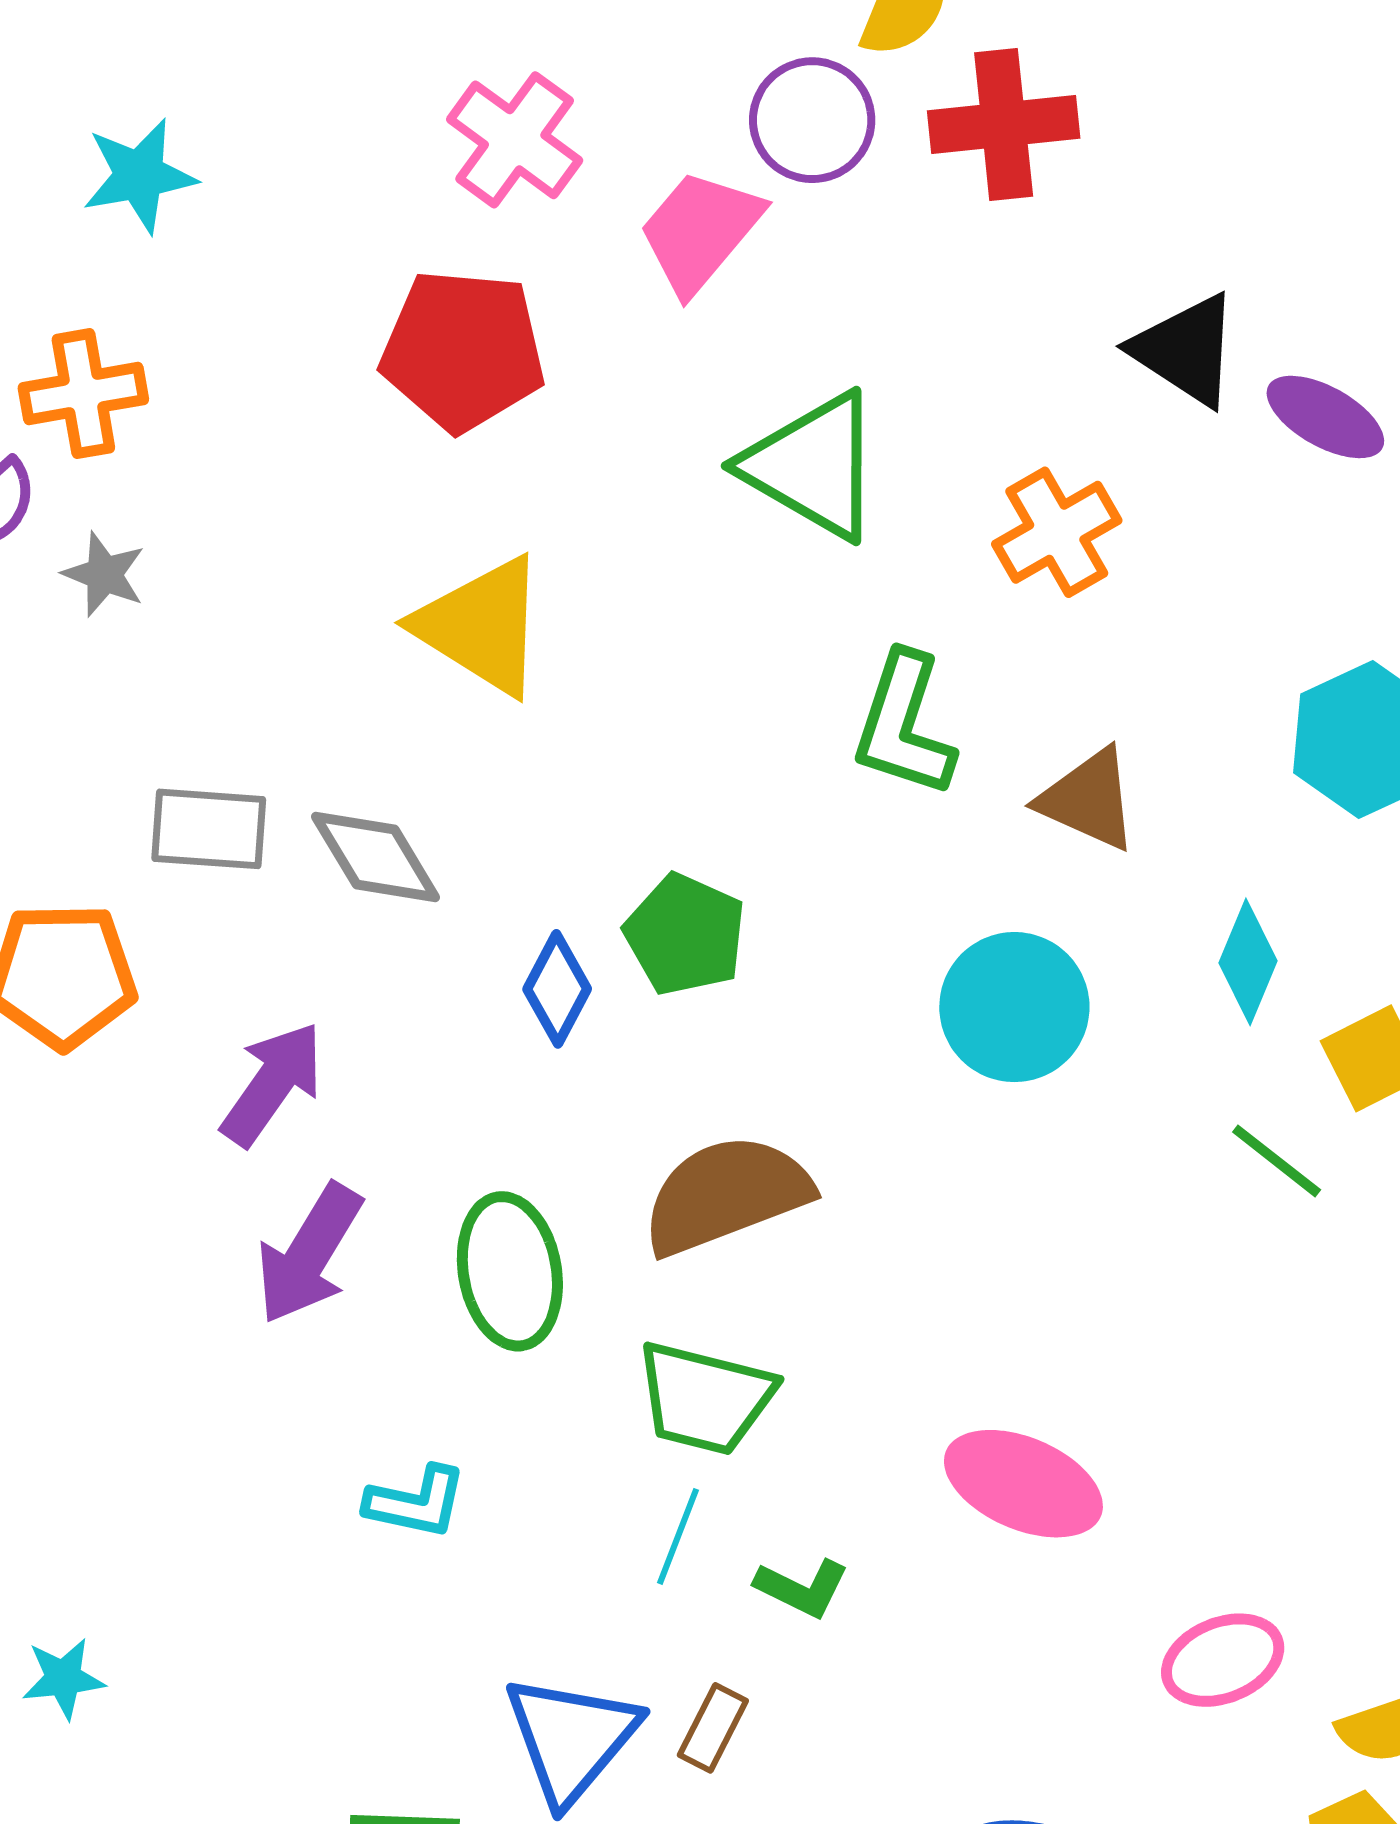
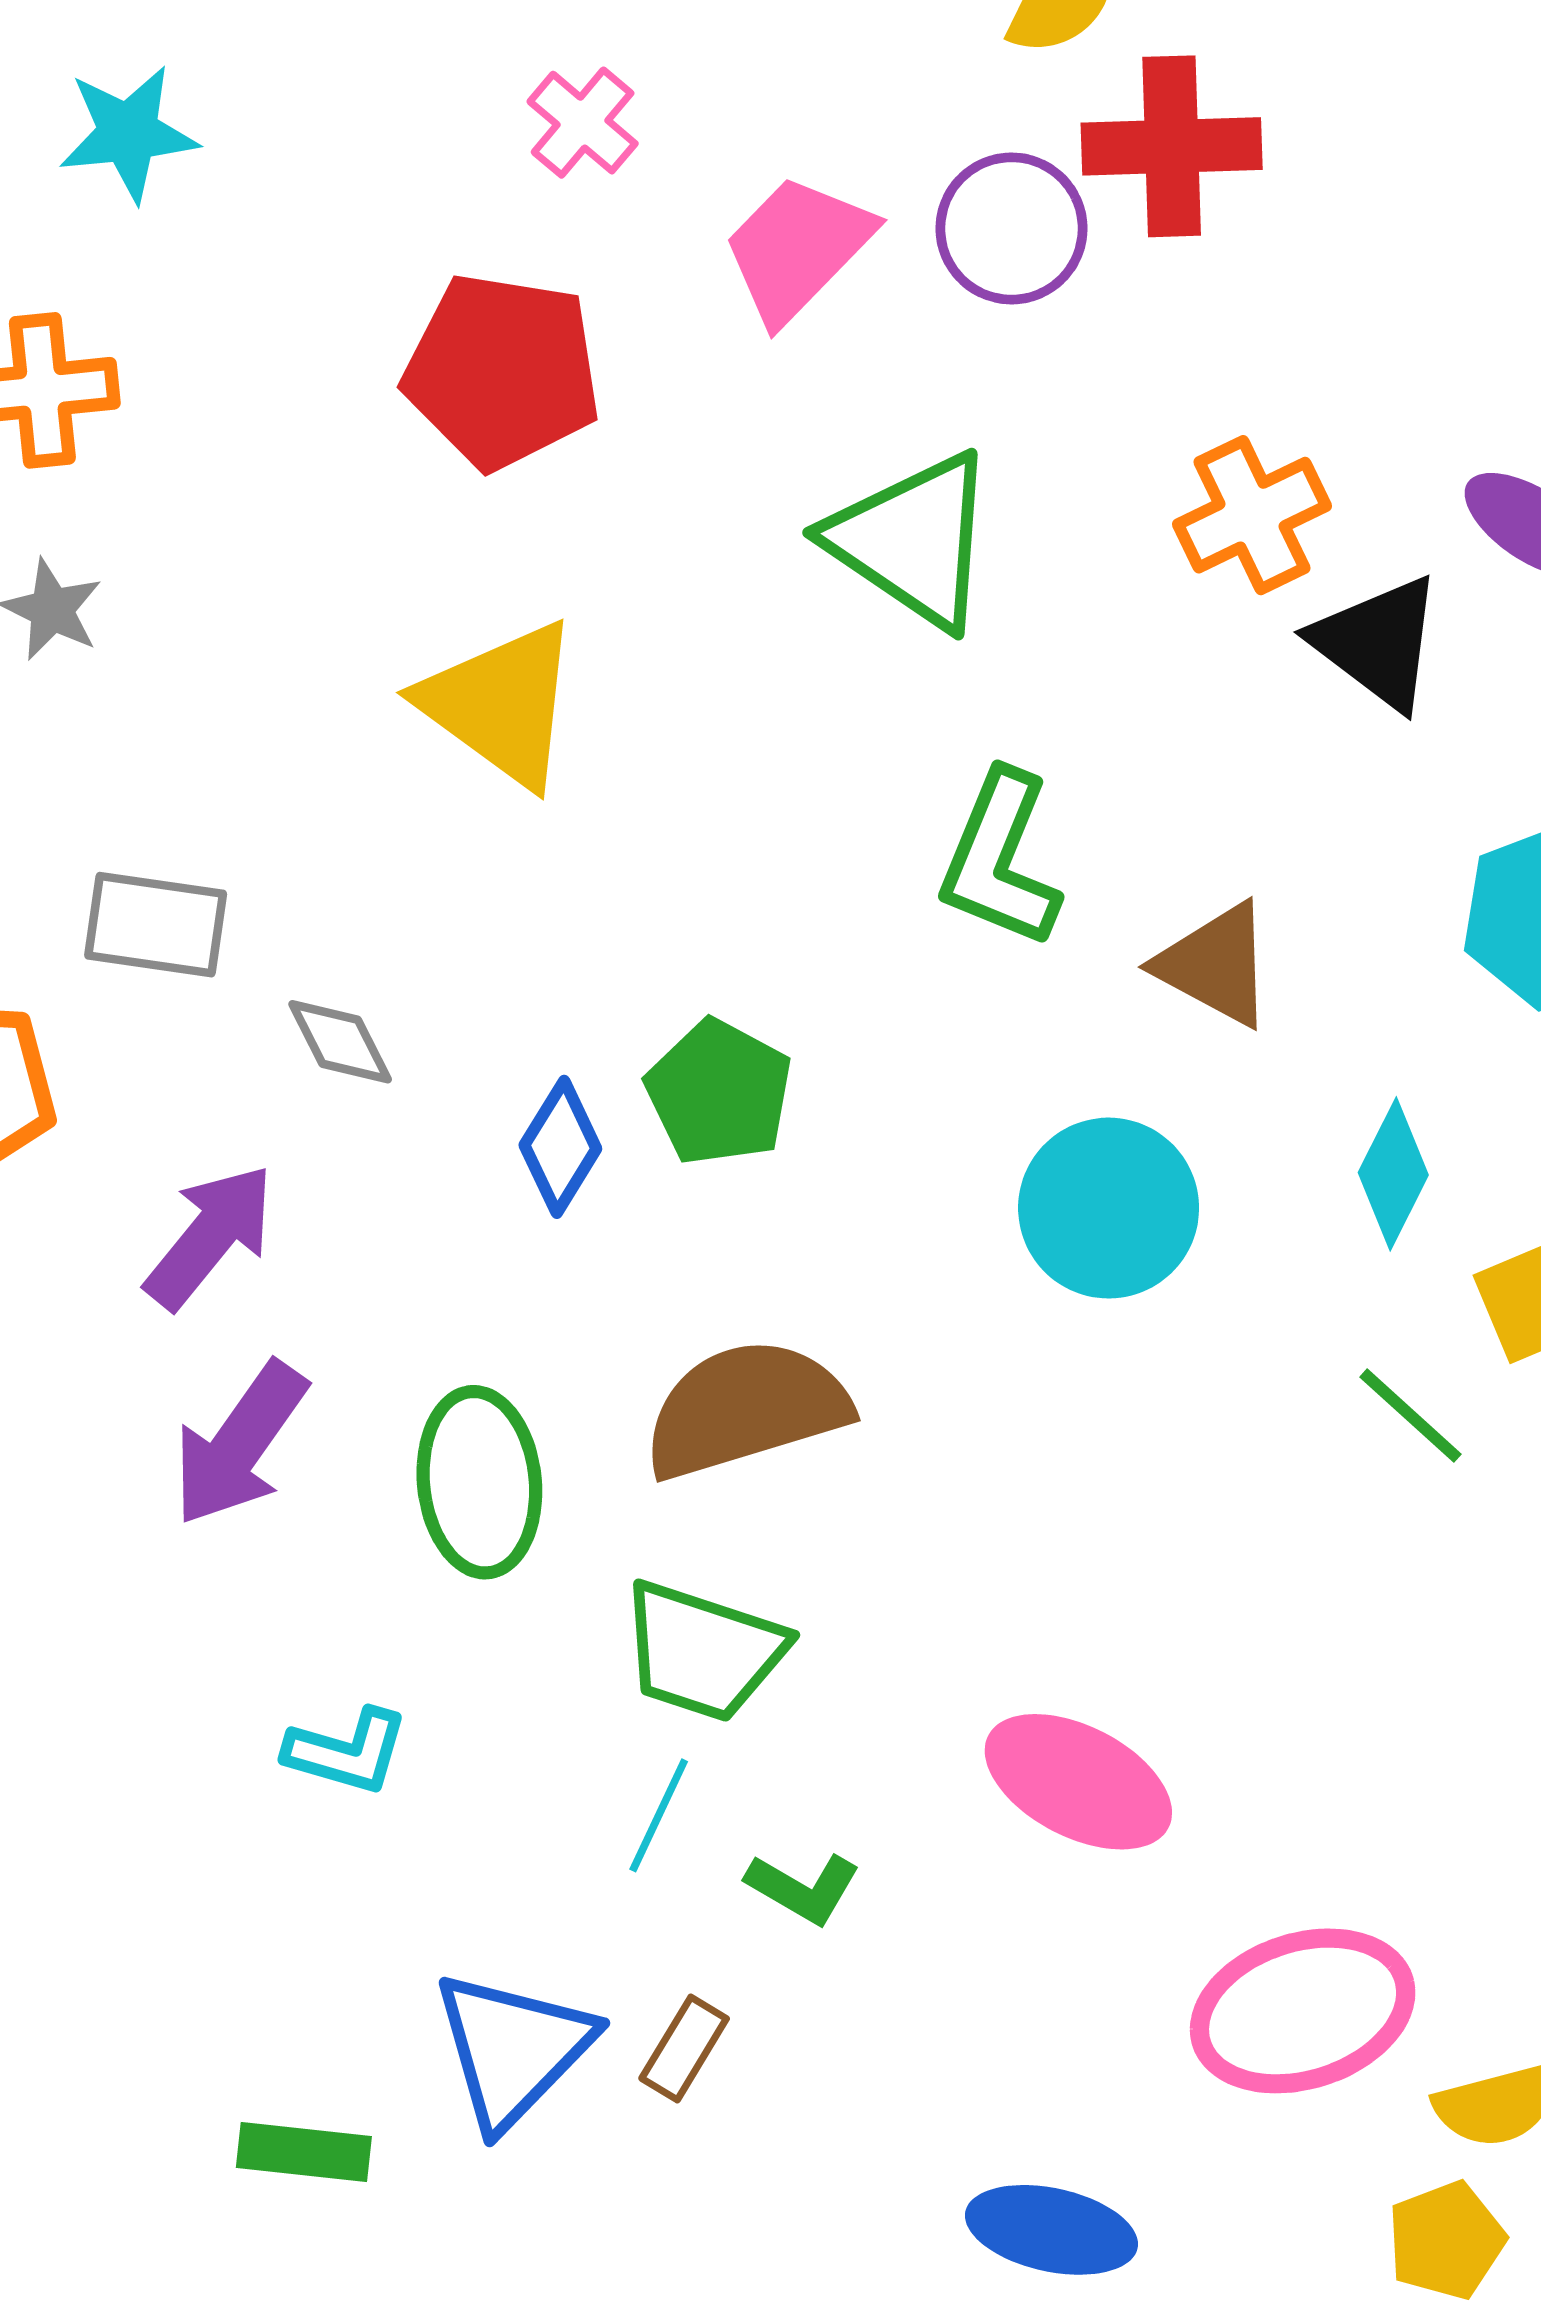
purple circle: (812, 120) -> (1011, 228), moved
pink cross: (515, 140) -> (583, 123), size x0.7
black triangle: (1186, 350) -> (1378, 643), moved
orange cross: (1057, 532) -> (1252, 515), moved
gray diamond: (376, 857) -> (340, 1042), moved, size x0.7
pink ellipse: (1223, 1660) -> (1303, 2011), size x1.5

